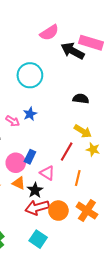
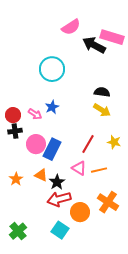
yellow arrow: (83, 131) -> (102, 110), moved
blue rectangle: (30, 157) -> (52, 149), size x1.5
pink circle: (16, 163) -> (36, 144), moved
pink triangle: (47, 173) -> (79, 168), moved
orange line: (78, 178) -> (99, 170), turned 63
orange circle: (58, 211) -> (80, 212), moved

